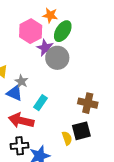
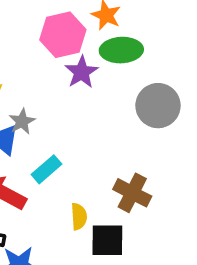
green ellipse: (63, 31) -> (121, 50), turned 40
gray circle: (57, 58) -> (158, 106), moved
yellow semicircle: (67, 138) -> (79, 217), moved

